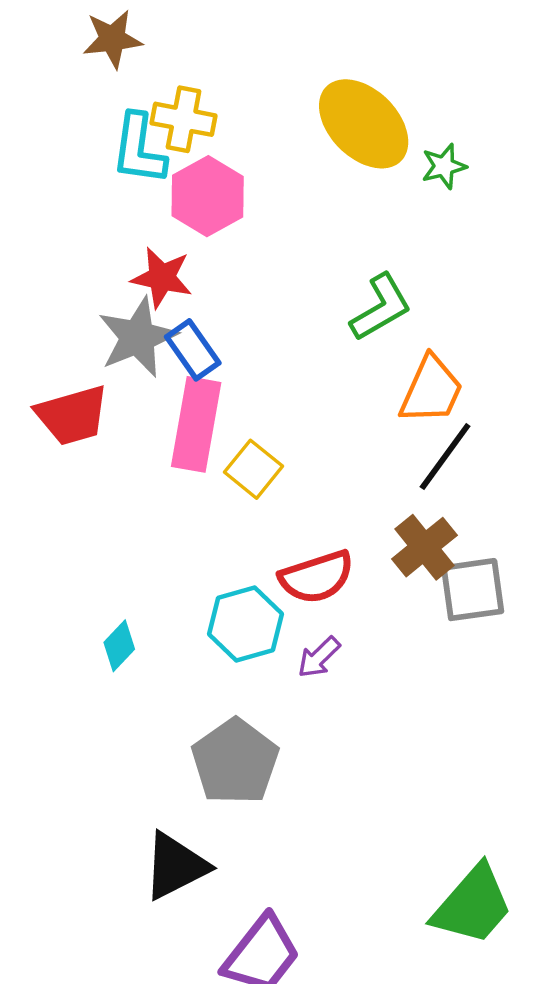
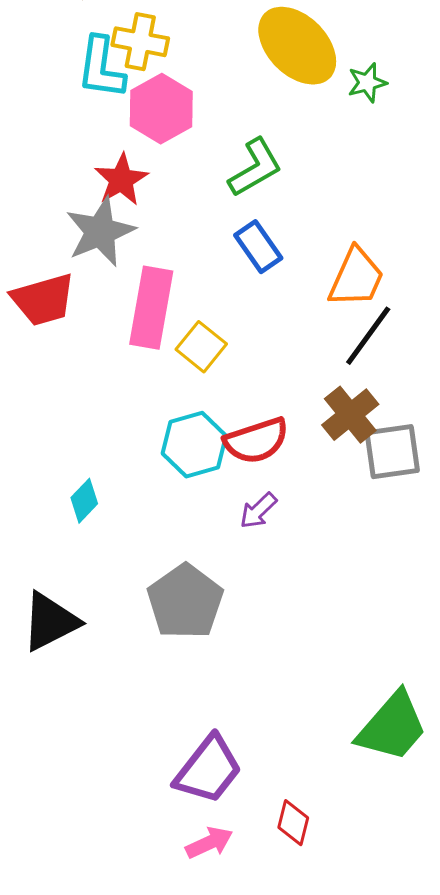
red star: (162, 278) -> (121, 180), turned 30
green L-shape: (381, 307) -> (255, 168), moved
blue rectangle: (193, 350) -> (258, 247), moved
cyan hexagon: (245, 624) -> (194, 445), moved
black triangle: (176, 866) -> (50, 622), moved

